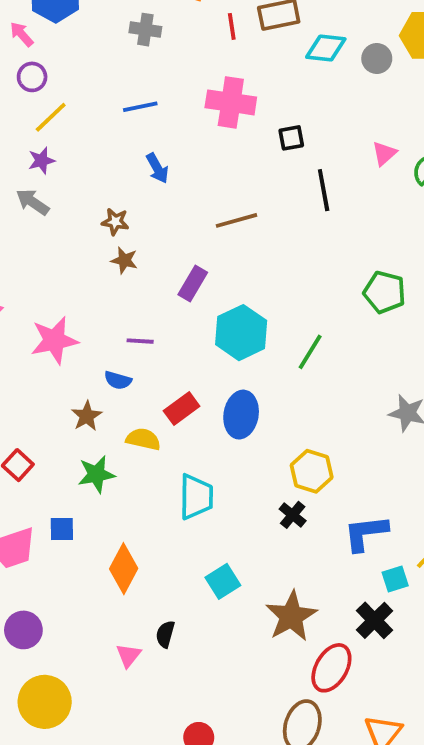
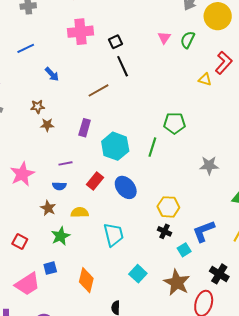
blue line: (140, 107) -> (26, 48), moved
black line: (324, 190) -> (123, 66), moved
green pentagon: (385, 292) -> (174, 123), moved
red rectangle: (182, 408) -> (95, 181), moved
blue ellipse: (241, 415) -> (126, 187), turned -35
cyan square: (395, 579) -> (184, 250), moved

